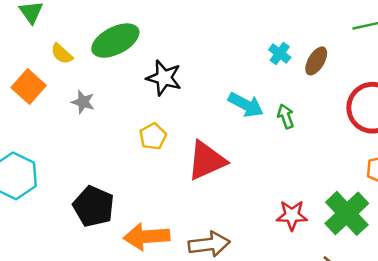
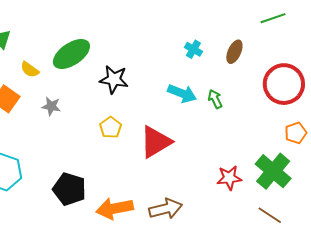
cyan cross: (280, 53) -> (193, 49), moved

